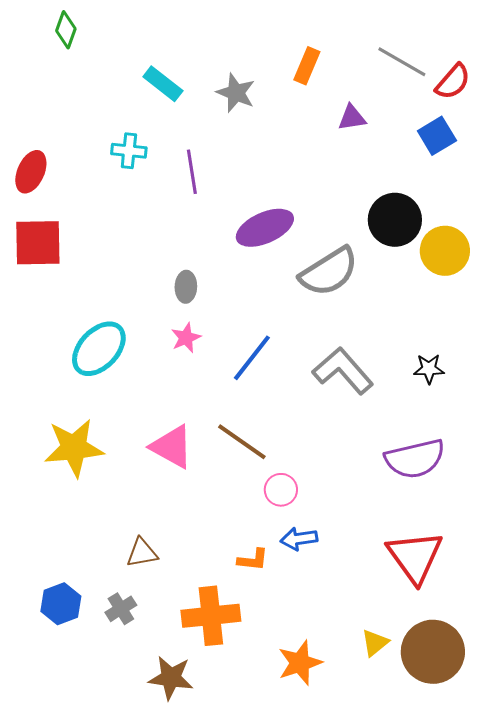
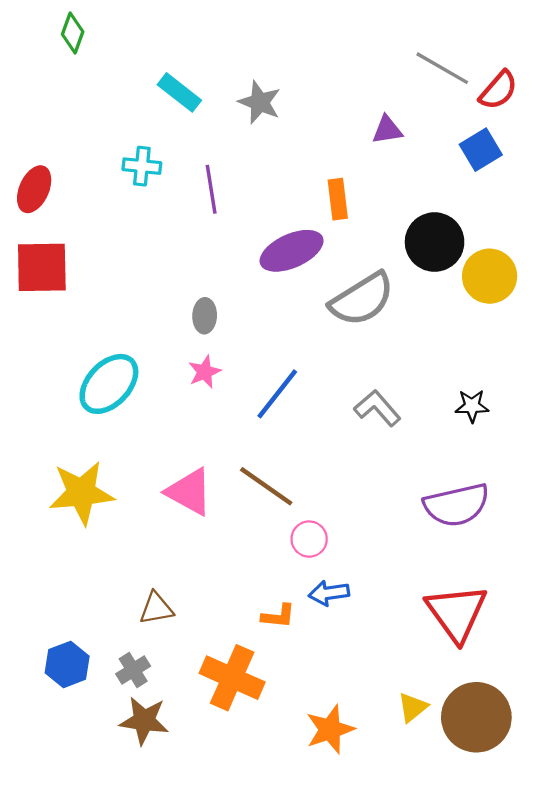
orange rectangle: (307, 66) -> (338, 199), moved, turned -30
gray L-shape: (343, 371) -> (377, 408), size x0.7
orange cross: (211, 616) -> (232, 678), turned 30
brown star: (171, 678) -> (144, 721), moved

